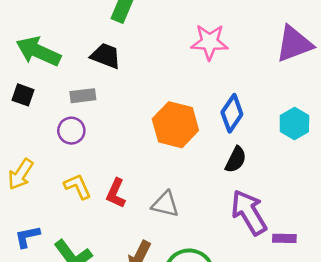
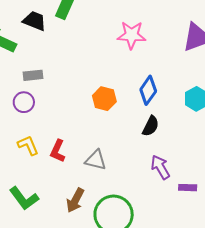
black trapezoid: (106, 56) -> (35, 21), moved
orange hexagon: (175, 125) -> (104, 99), size x0.7
purple arrow: (249, 212) -> (160, 167), size x0.7

